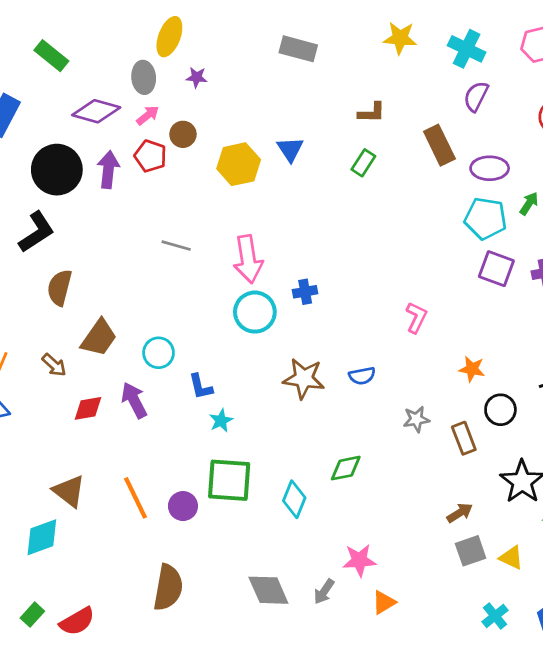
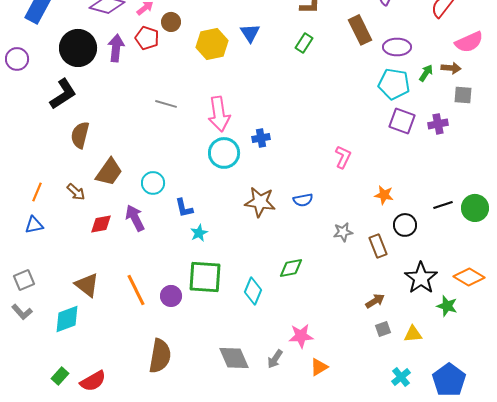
gray square: (471, 551) -> (383, 329), size x0.7
yellow triangle: (511, 558) -> (413, 334), turned -30

